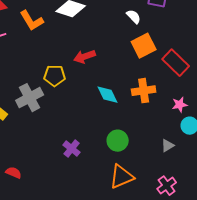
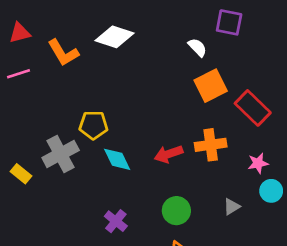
red arrow: (85, 57) -> (168, 154), moved
cyan diamond: (108, 95) -> (117, 159), moved
gray triangle: (168, 146) -> (232, 207), moved

